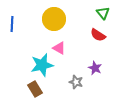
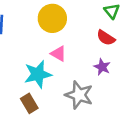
purple star: (95, 68) -> (102, 67), moved
gray star: (76, 82) -> (79, 95), size x1.6

